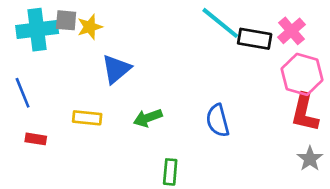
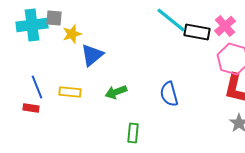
yellow star: (90, 27) -> (72, 34), moved
blue line: (23, 93) -> (37, 87), moved

